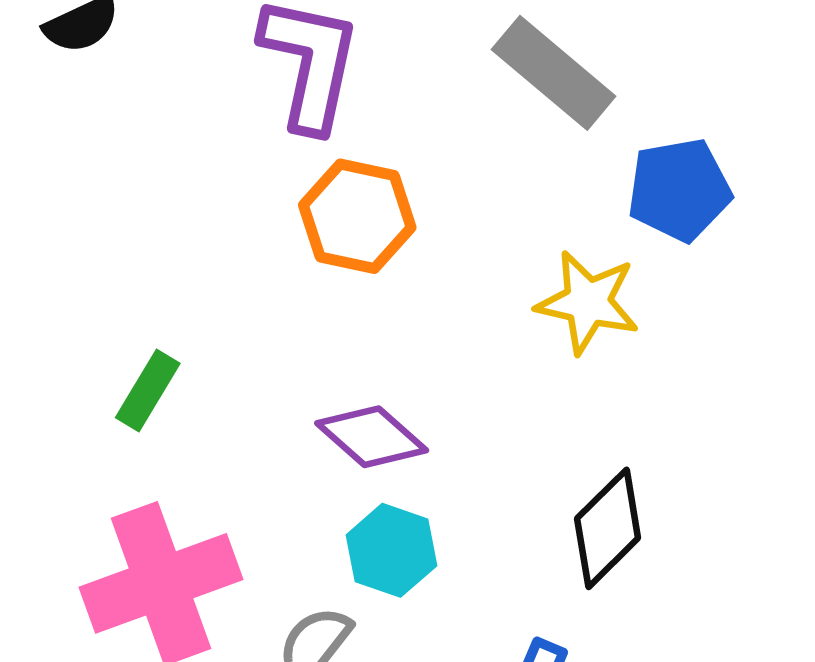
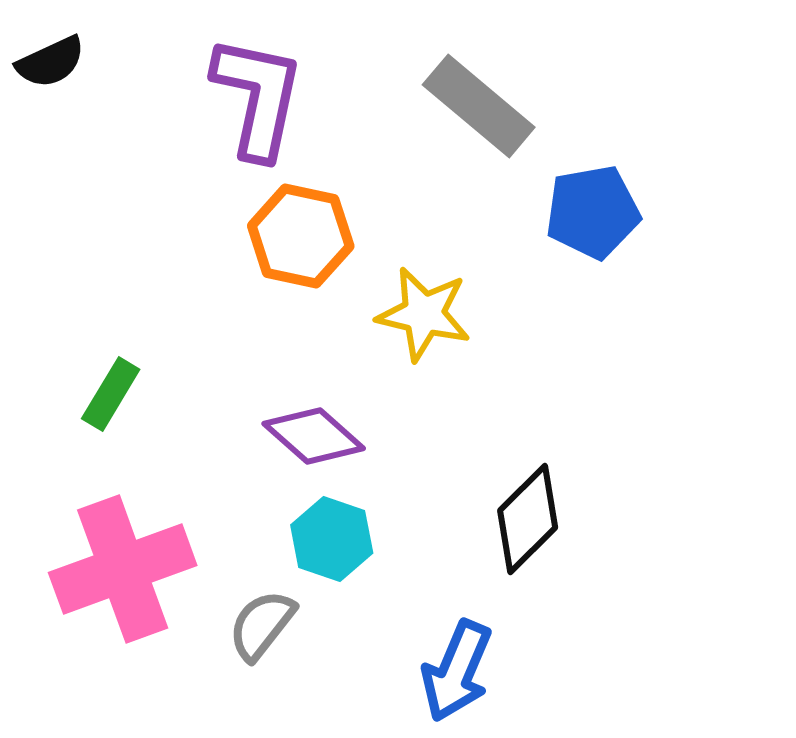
yellow star: (588, 302) -> (424, 314), moved

